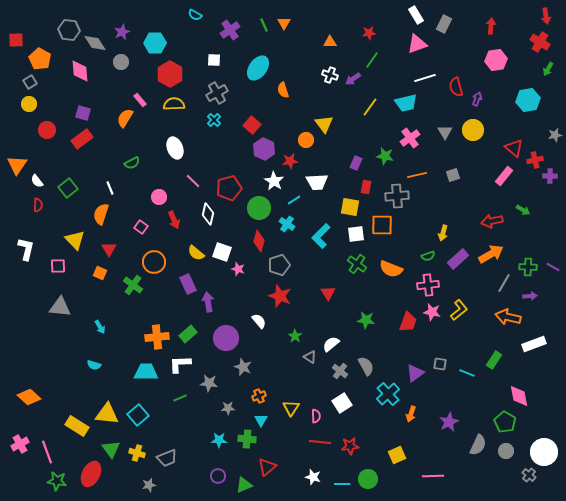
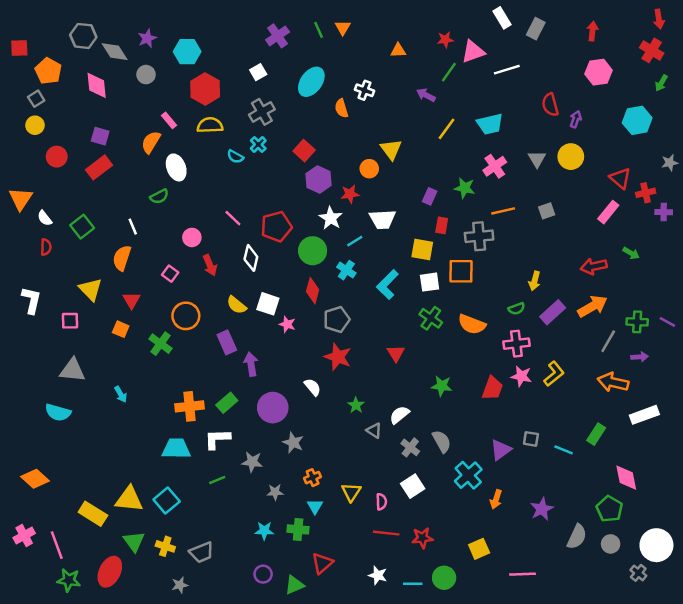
cyan semicircle: (195, 15) -> (235, 157), moved
pink triangle: (417, 44) -> (473, 52), moved
white square: (214, 60) -> (258, 72), turned -32
white cross: (330, 75) -> (364, 90), moved
white line: (425, 78) -> (507, 70), moved
purple arrow: (353, 79) -> (426, 95), turned 63
white ellipse: (175, 148) -> (176, 167), moved
cyan semicircle: (94, 365) -> (58, 412), moved, size x1.5

